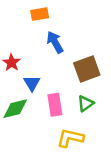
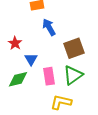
green triangle: (86, 103) -> (73, 75), size x1.5

